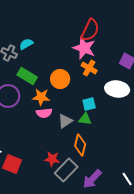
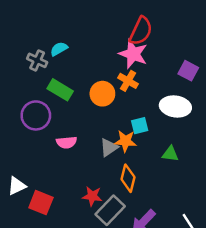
orange cross: (89, 68) -> (128, 81), moved
orange star: (41, 97) -> (125, 141), moved
pink semicircle: (44, 113) -> (67, 142), moved
green triangle: (85, 119) -> (170, 154), moved

